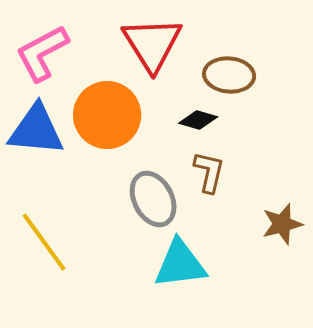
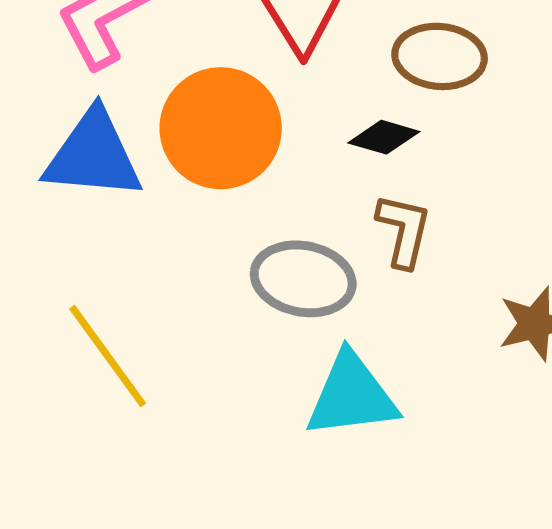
gray ellipse: (153, 199) -> (303, 279), turned -52

